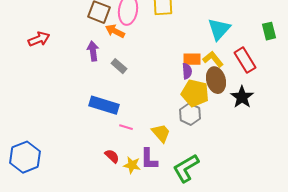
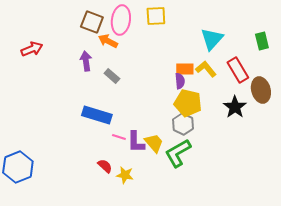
brown ellipse: (216, 80) -> (261, 90), moved
purple L-shape: (149, 159) -> (136, 142), moved
green L-shape: (186, 168) -> (178, 153), moved

